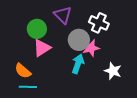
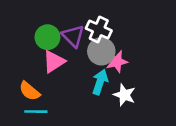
purple triangle: (63, 15) -> (73, 36), moved
white cross: (99, 23) -> (99, 29), moved
white star: (113, 71) -> (124, 95), moved

